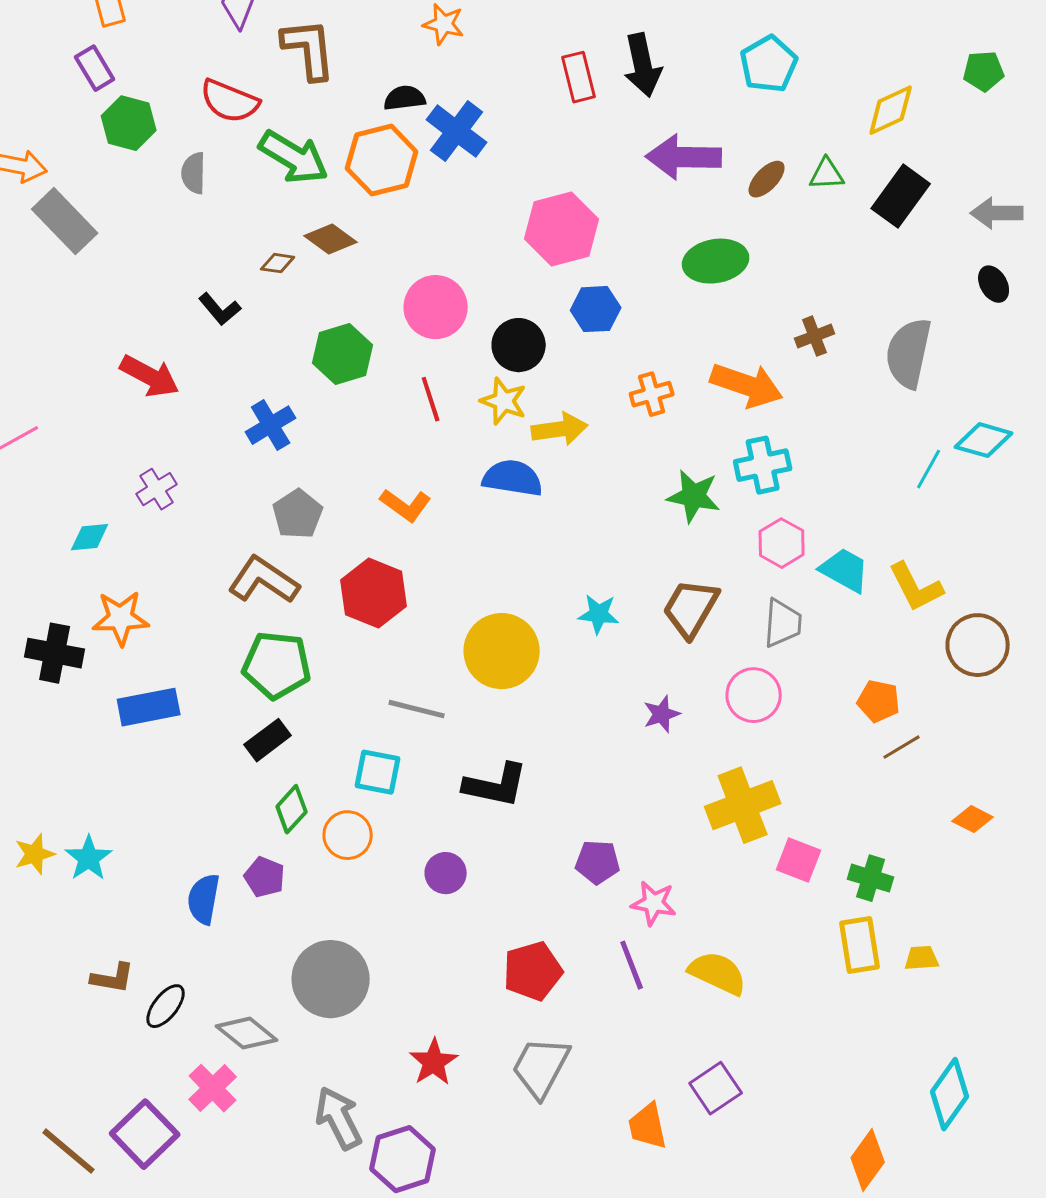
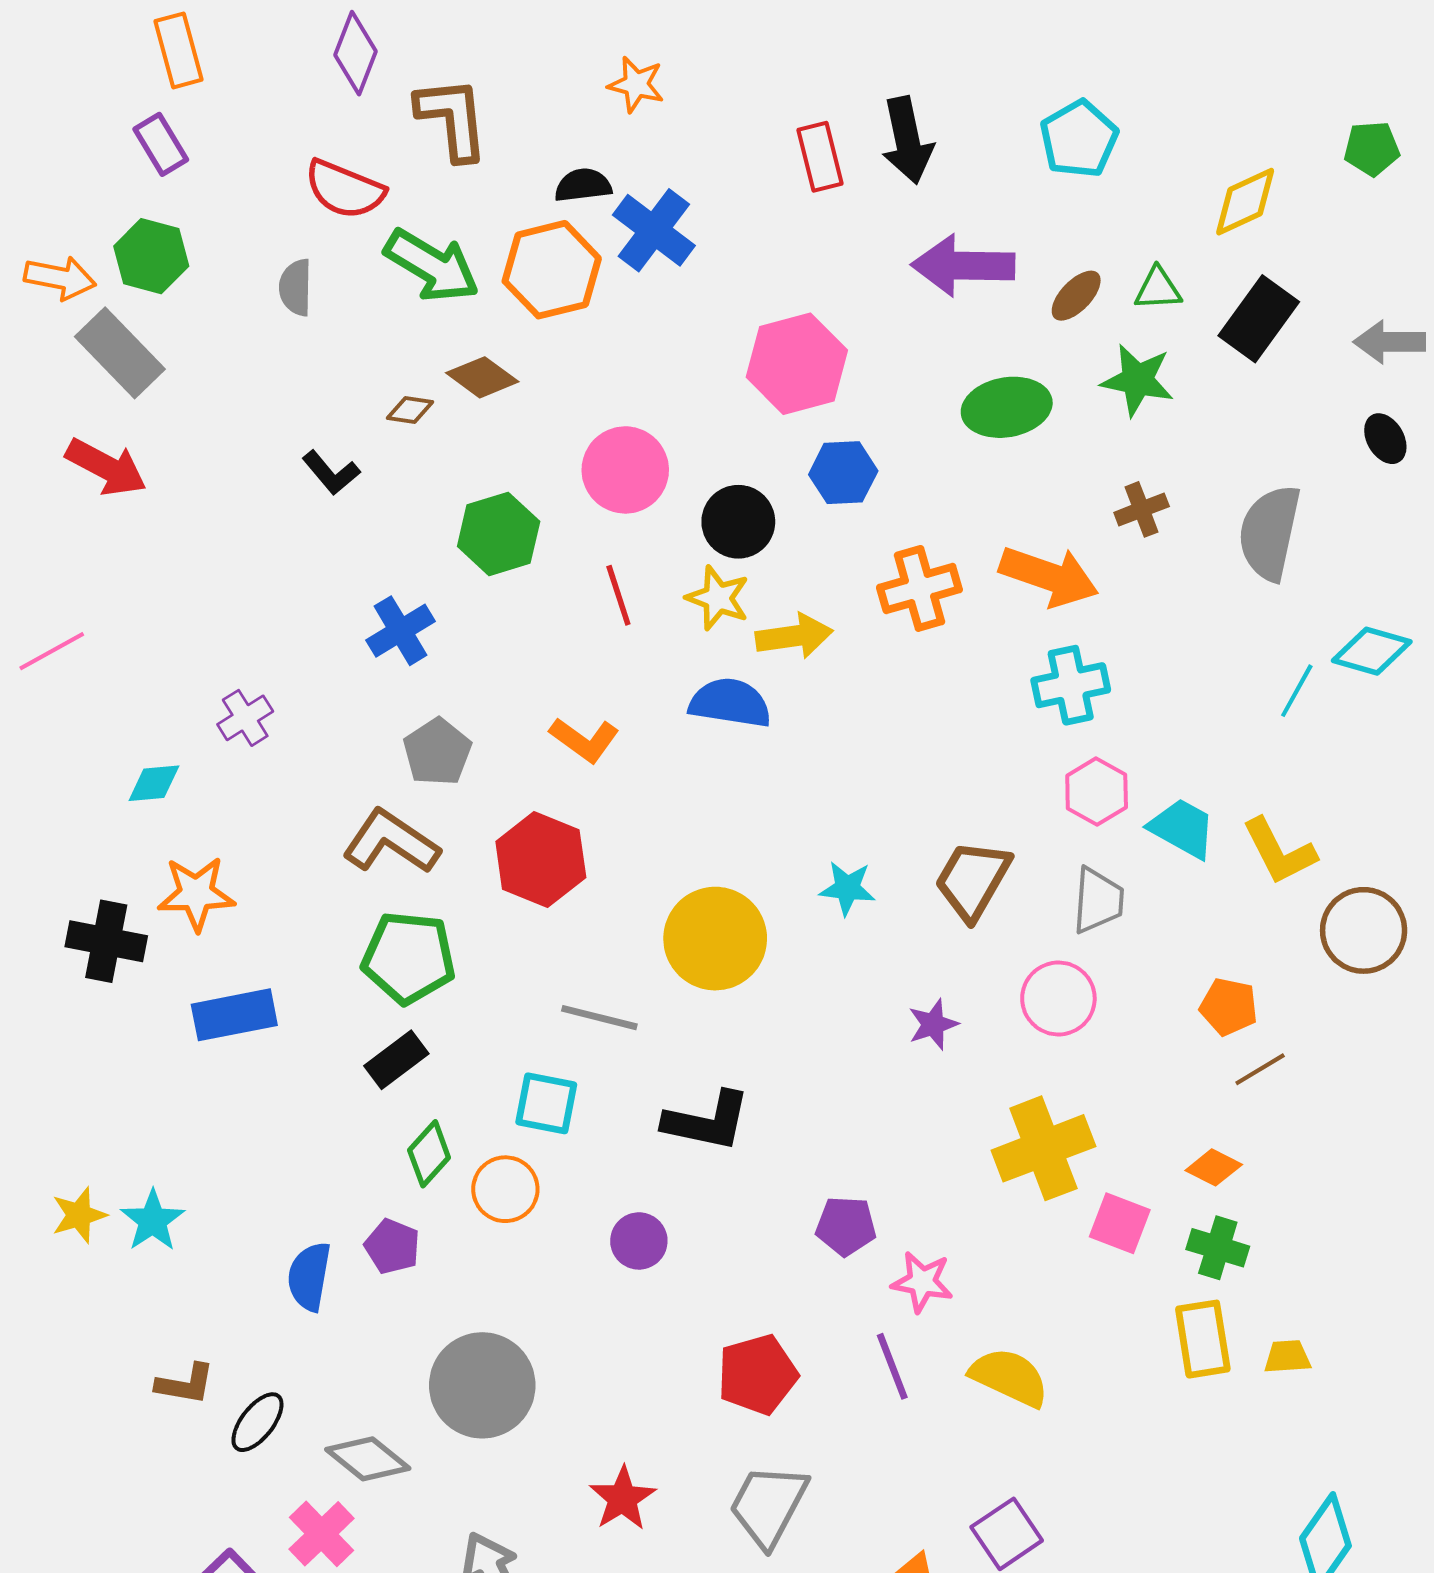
green hexagon: (129, 123) -> (151, 256), moved
red arrow: (150, 376) -> (106, 467), moved
orange cross: (652, 394) -> (919, 588), size x1.4
green star: (694, 496) -> (1137, 380), moved
orange diamond: (973, 819) -> (1214, 1167), moved

